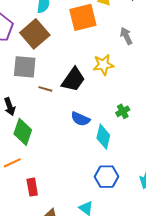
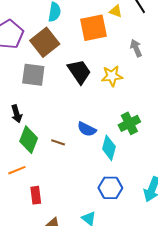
black trapezoid: (73, 80) -> (79, 72), moved, turned -72
brown line: (45, 89) -> (58, 142), moved
green cross: (123, 111) -> (129, 123), size x1.5

